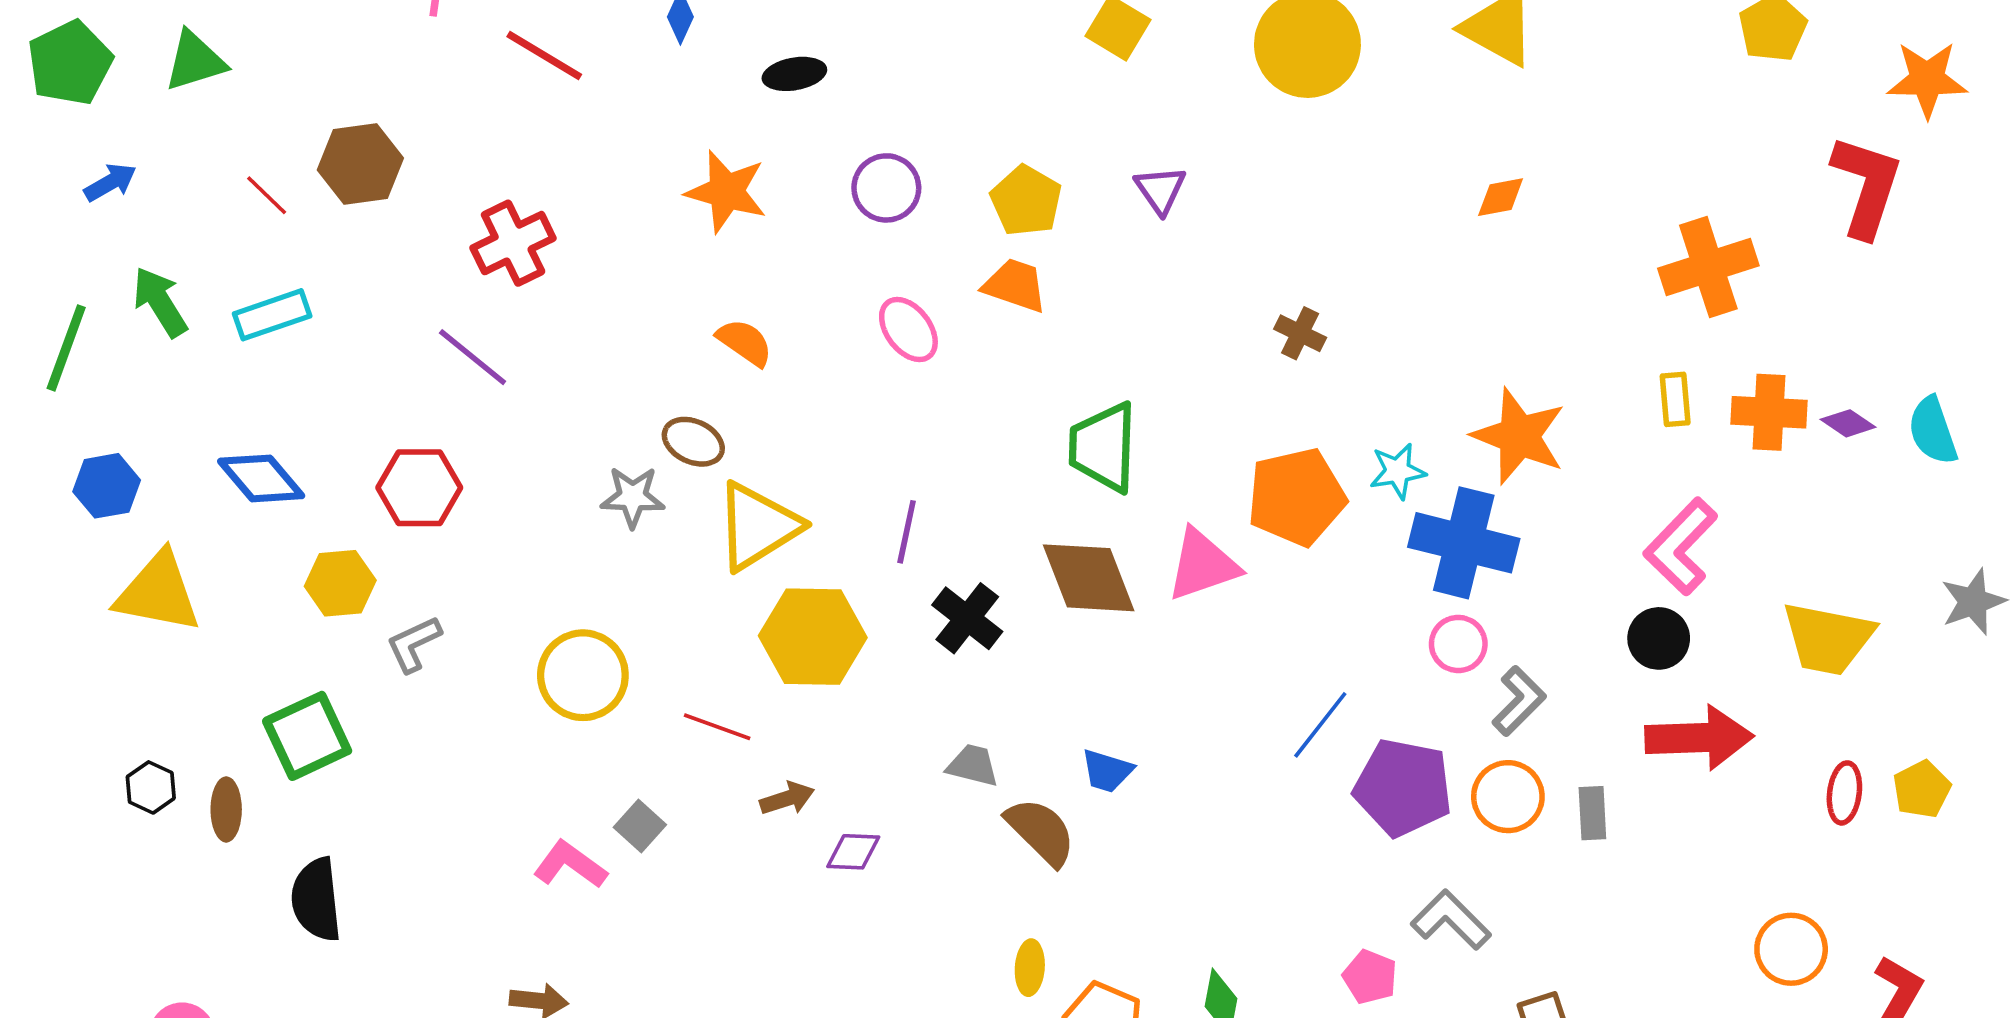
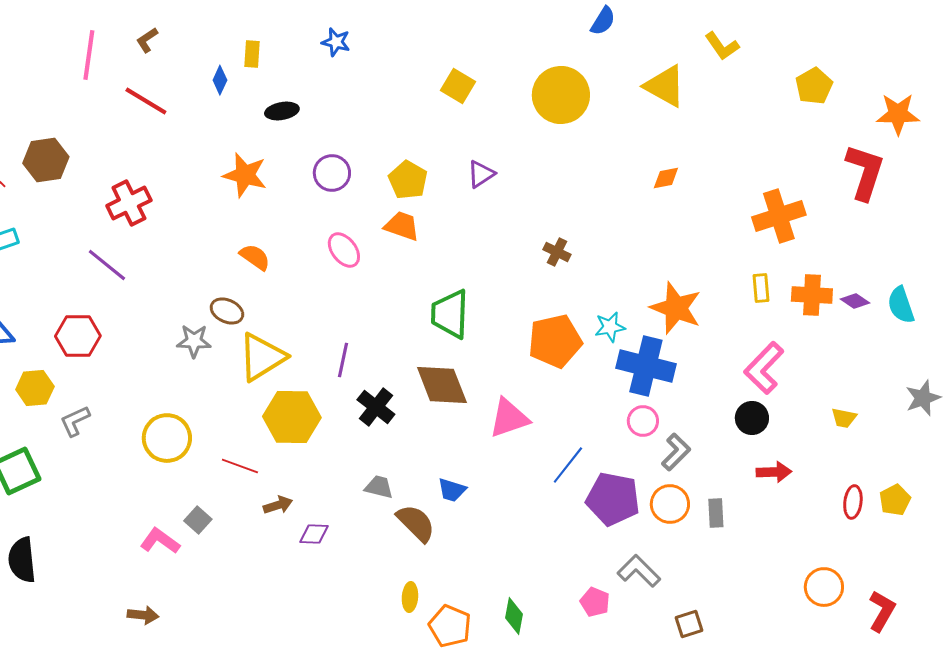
purple triangle: (1160, 190) -> (481, 174), turned 32
pink triangle: (1203, 565) -> (509, 418), moved
yellow trapezoid: (1828, 638) -> (844, 418), size x0.5
red arrow: (1699, 738) -> (774, 472), size x0.6

